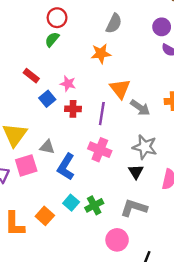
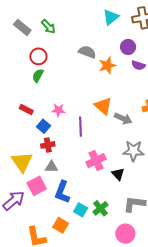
gray semicircle: (114, 23) -> (87, 52), turned -84
orange star: (101, 54) -> (107, 66), moved
red cross: (73, 109) -> (48, 145), moved
purple line: (102, 114) -> (81, 127), moved
pink cross: (100, 150) -> (96, 161), turned -36
blue L-shape: (66, 167) -> (62, 192), moved
black triangle: (136, 172) -> (118, 174), moved

